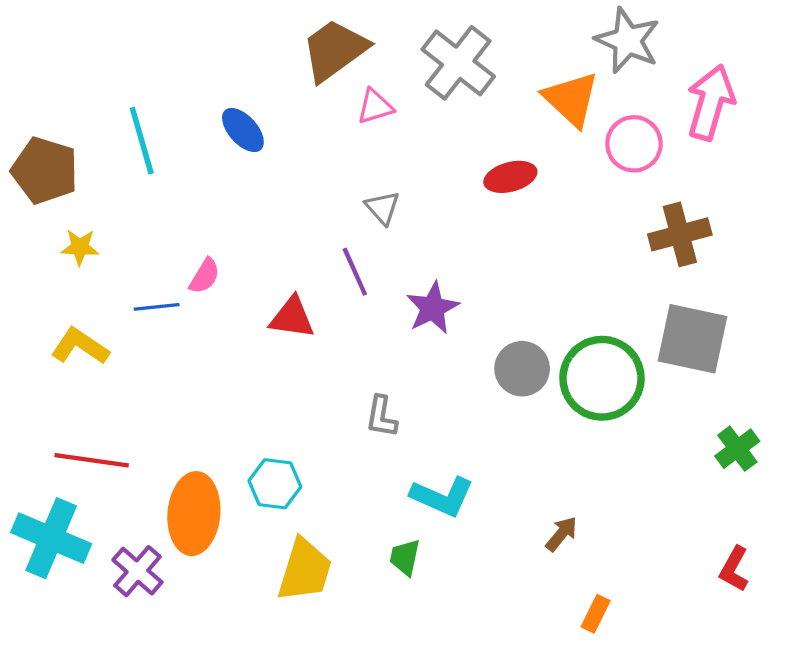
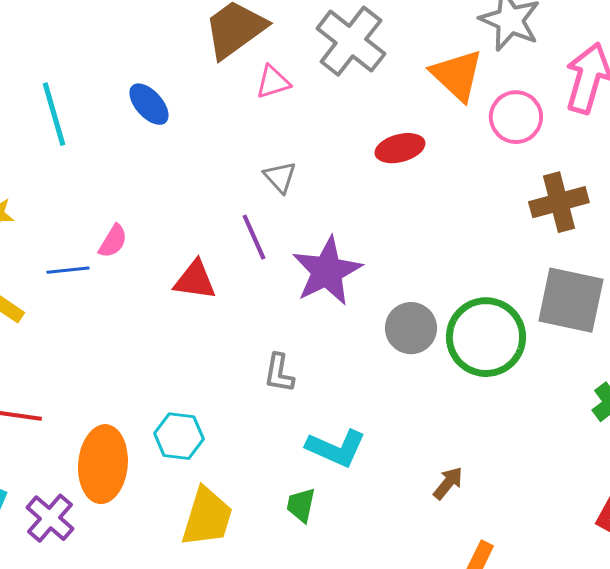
purple star: (433, 308) -> (327, 271), size x1.4

